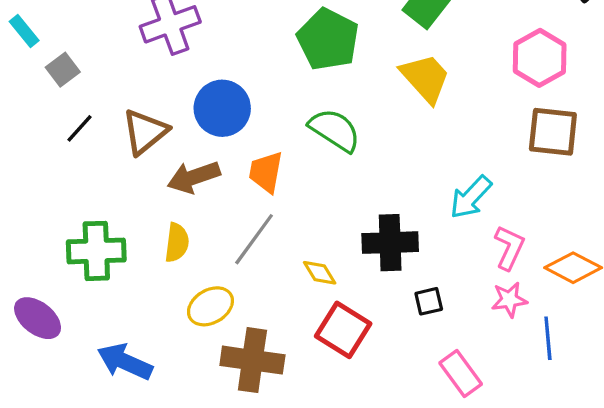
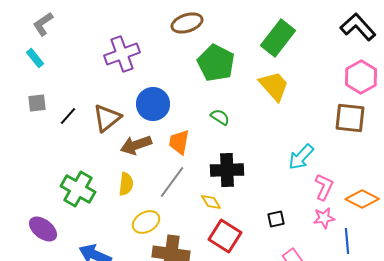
pink hexagon: (540, 58) -> (361, 77), moved
gray square: (63, 70) -> (37, 103), moved, turned 30
green semicircle: (335, 130) -> (220, 117), size x0.6
black cross: (390, 243) -> (227, 170), moved
green cross: (96, 251) -> (78, 189), turned 32

